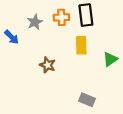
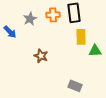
yellow rectangle: (81, 45) -> (81, 37), moved
green triangle: (110, 59) -> (95, 51), turned 32

